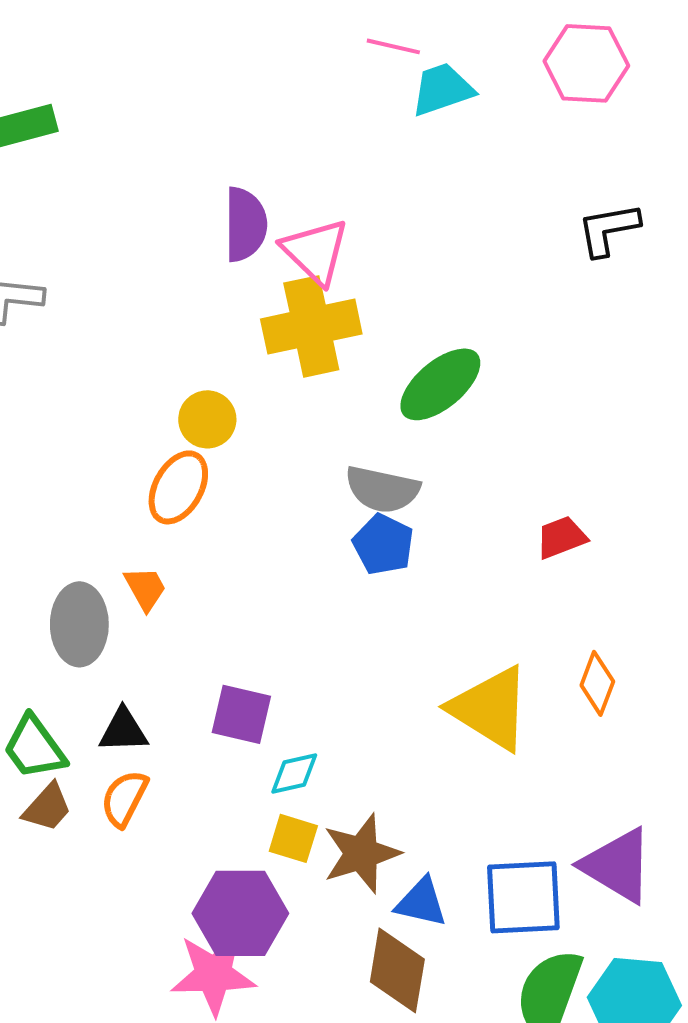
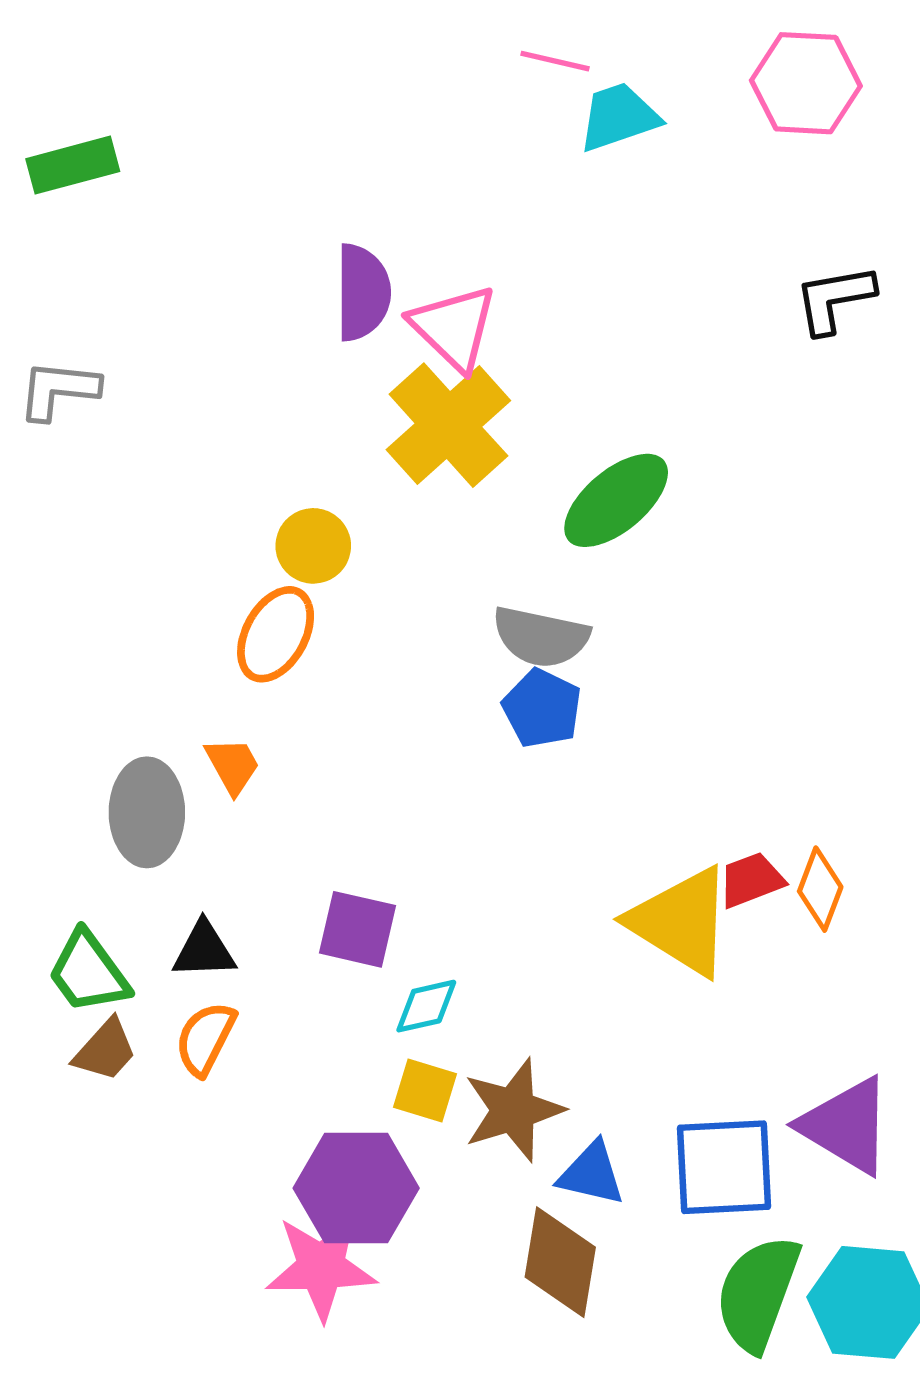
yellow cross: (311, 326) -> (448, 425), turned -30
red trapezoid: (561, 537) -> (751, 880), moved

